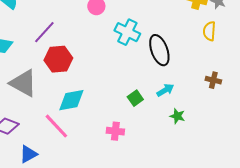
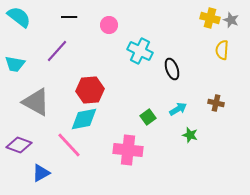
black ellipse: (159, 50) -> (172, 69), size x0.7
red hexagon: (58, 59) -> (90, 90), moved
brown cross: (213, 80) -> (216, 103), moved
pink cross: (115, 131) -> (128, 150), size x1.6

